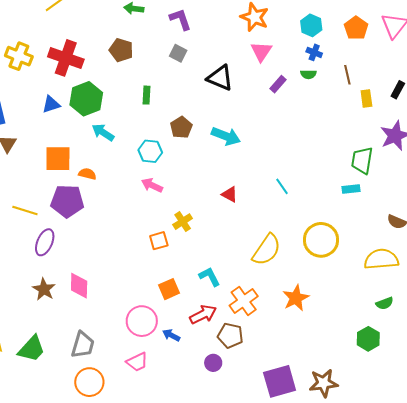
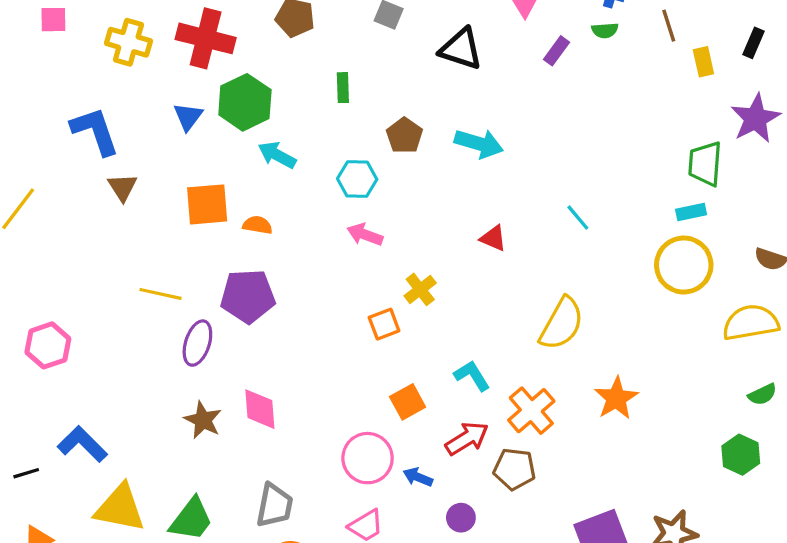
blue triangle: (51, 104) -> (188, 117), turned -30
purple pentagon: (67, 201) -> (248, 296), moved
yellow circle: (321, 240) -> (684, 265), moved
purple circle: (213, 363) -> (461, 518), moved

